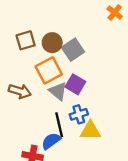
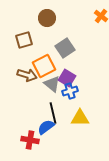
brown circle: (52, 43) -> (47, 18), moved
brown arrow: (20, 91) -> (27, 75), moved
blue cross: (79, 114) -> (70, 91), moved

